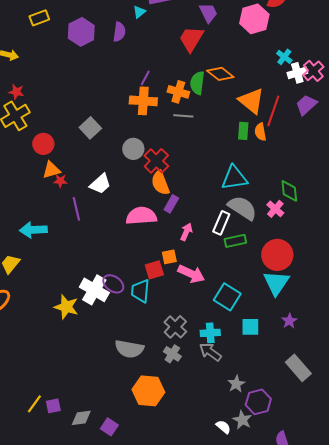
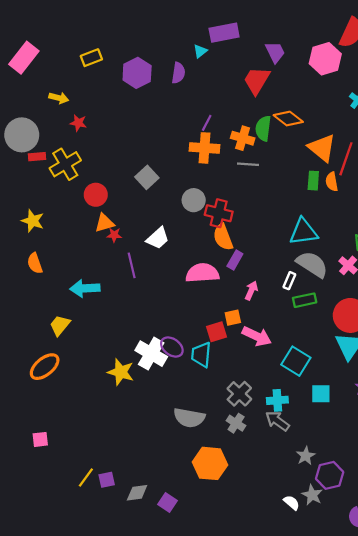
red star: (16, 92) -> (78, 123), moved
red cross: (156, 161) -> (219, 213), turned -30
white rectangle: (221, 223) -> (289, 281), size x0.7

